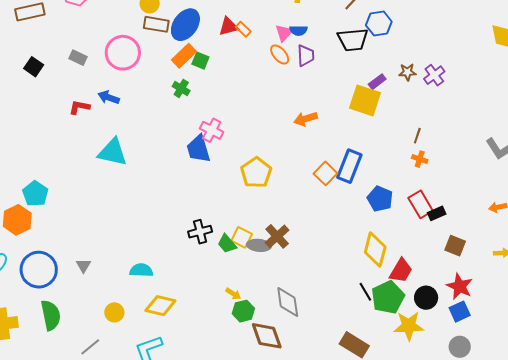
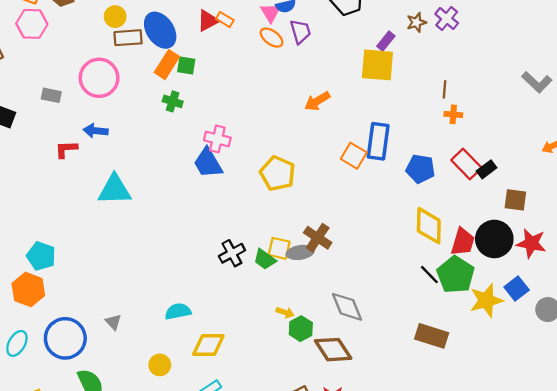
blue ellipse: (185, 25) -> (160, 30), turned -56
black circle: (426, 298) -> (494, 239), moved, size x1.4
blue square: (460, 312) -> (517, 288), moved

